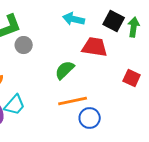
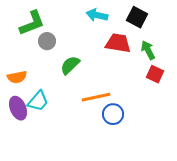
green arrow: (134, 27) -> (148, 50), moved, turned -36
green semicircle: (65, 70) -> (70, 65), moved

